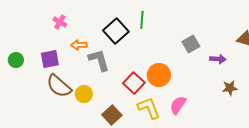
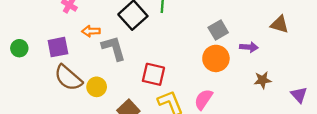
orange circle: (159, 75) -> (216, 58), moved
red square: (134, 83) -> (153, 74), turned -30

